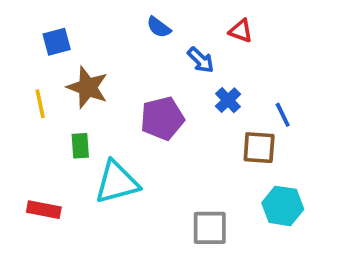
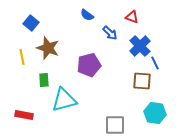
blue square: (57, 42) -> (31, 23), turned -35
blue cross: (228, 100) -> (140, 46), moved, size x1.5

